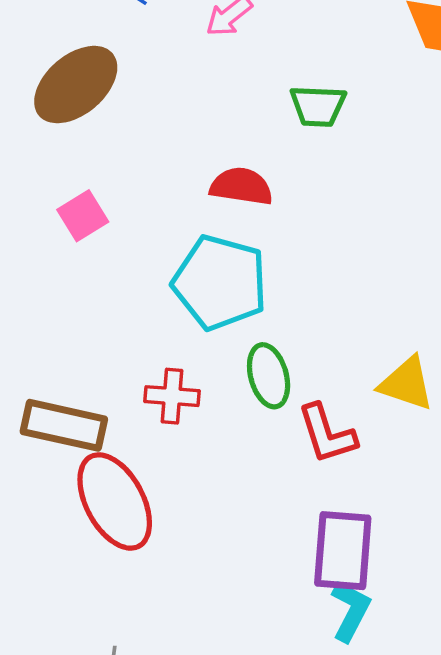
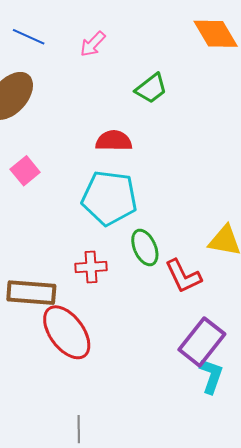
green trapezoid: (318, 106) -> (151, 88), turned -32
purple rectangle: (343, 551) -> (202, 342), turned 42

